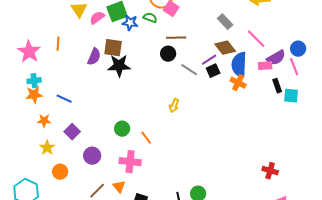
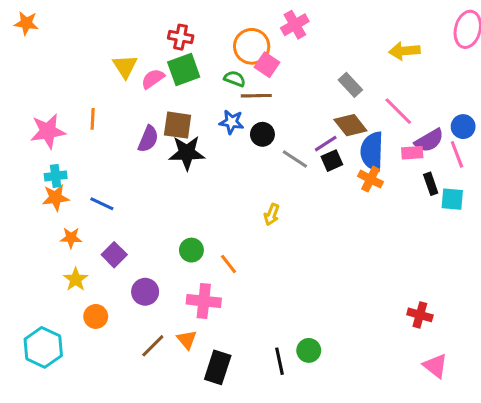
blue star: (130, 23) -> (232, 122), moved
brown line: (176, 38) -> (256, 96), moved
pink star: (29, 52) -> (48, 131), turned 30

